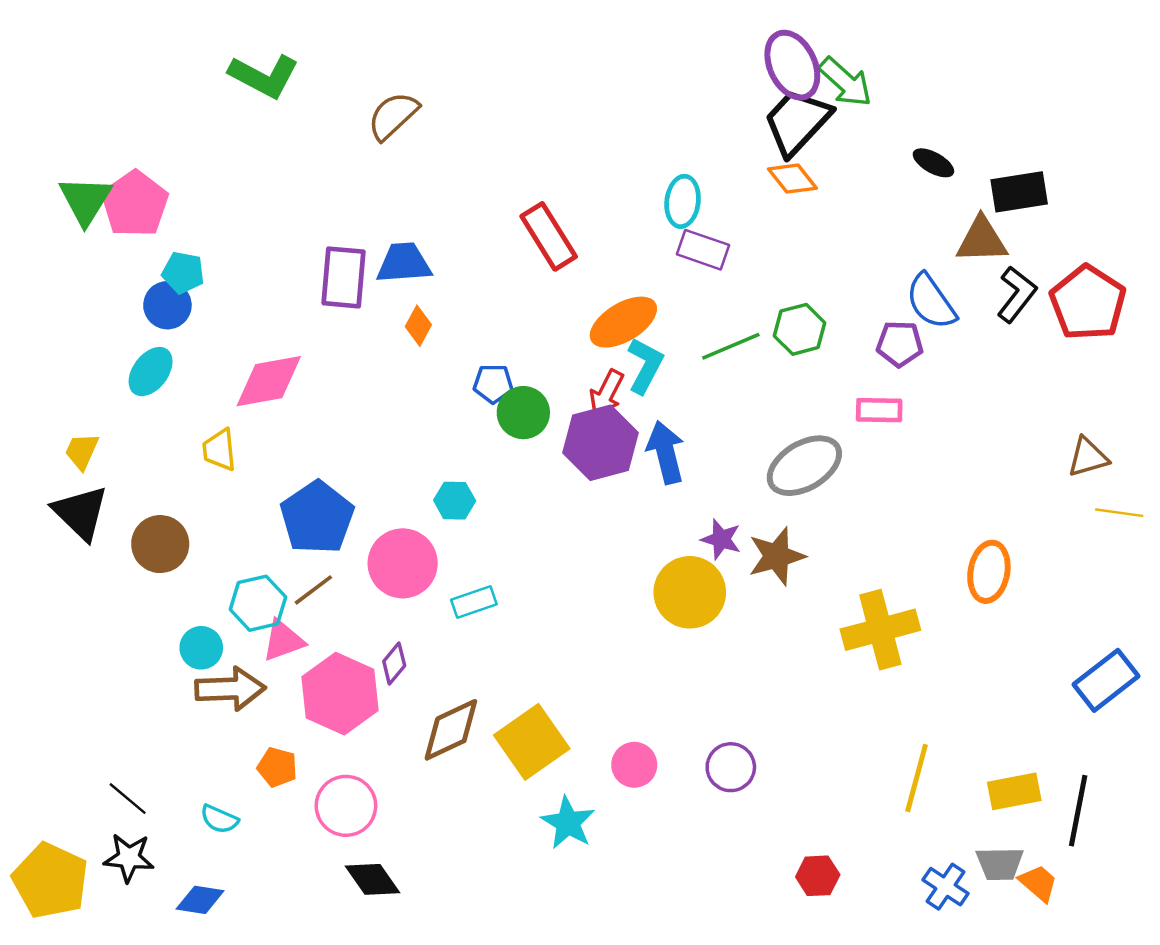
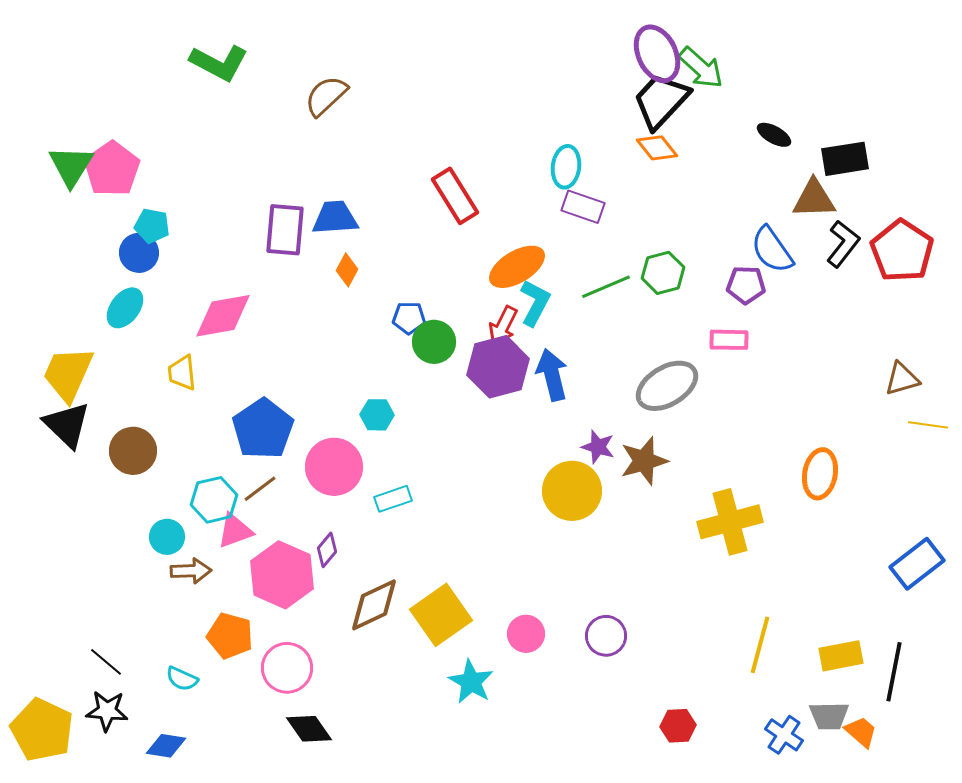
yellow trapezoid: (82, 451) -> (68, 374), size x1.8
brown arrow: (230, 689) -> (191, 571), size x0.7
orange pentagon: (277, 767) -> (230, 636), size x1.4

